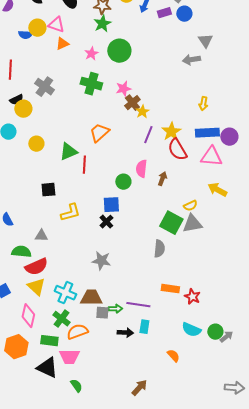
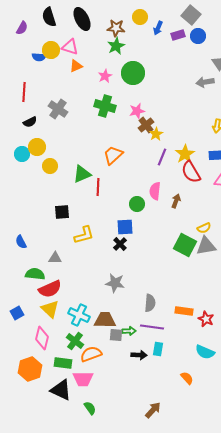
yellow circle: (23, 109) -> (37, 147), moved
gray semicircle: (159, 249) -> (150, 303), moved

